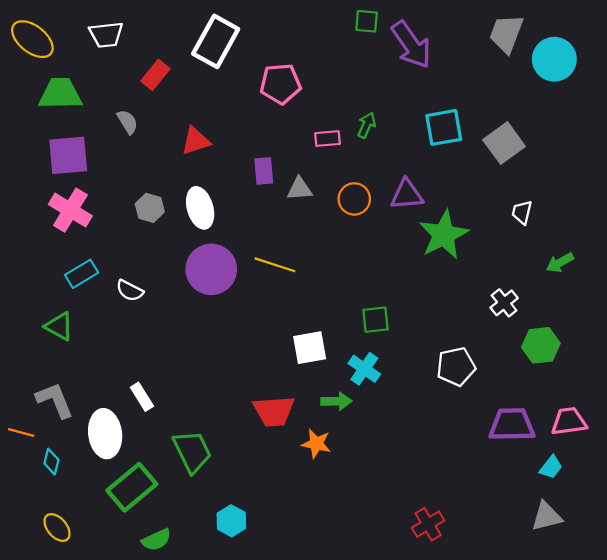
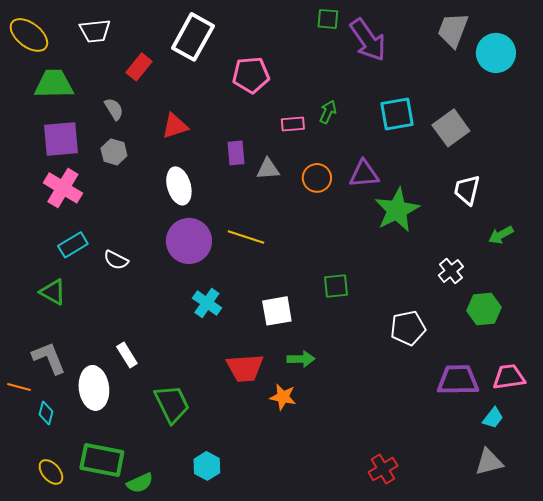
gray hexagon: (150, 208) -> (114, 152), moved
white trapezoid: (522, 212) -> (467, 190), size x1.4
cyan cross: (364, 369) -> (207, 303), moved
green rectangle: (132, 487) -> (102, 460), moved, turned 51

